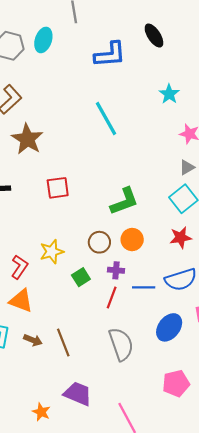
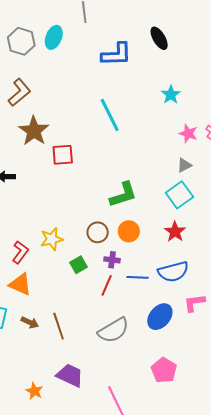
red square: (58, 188) -> (63, 155), moved
red star: (181, 238) -> (175, 232), turned -30
gray semicircle: (121, 344) -> (113, 330), turned 76
pink pentagon: (176, 383) -> (164, 370), turned -30

